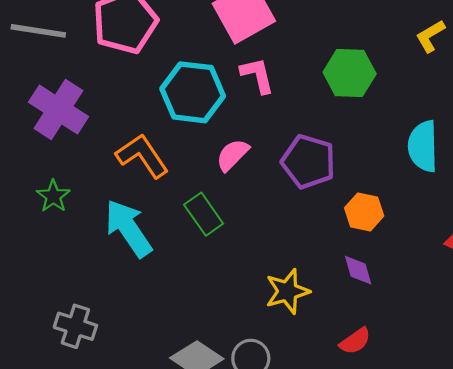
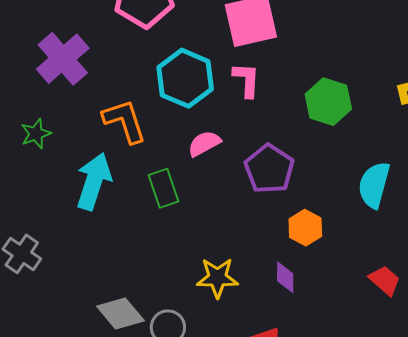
cyan arrow: (128, 228) -> (94, 181), turned 36

